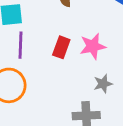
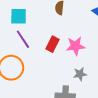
purple line: (20, 45) -> (23, 39), turned -42

